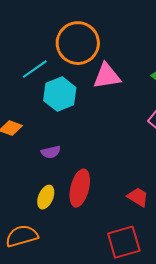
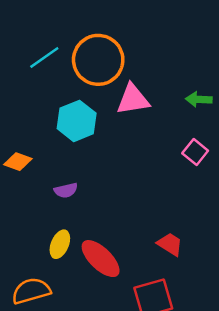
cyan line: (35, 69) -> (44, 57), moved
red ellipse: (80, 188) -> (101, 259), moved, turned -60

